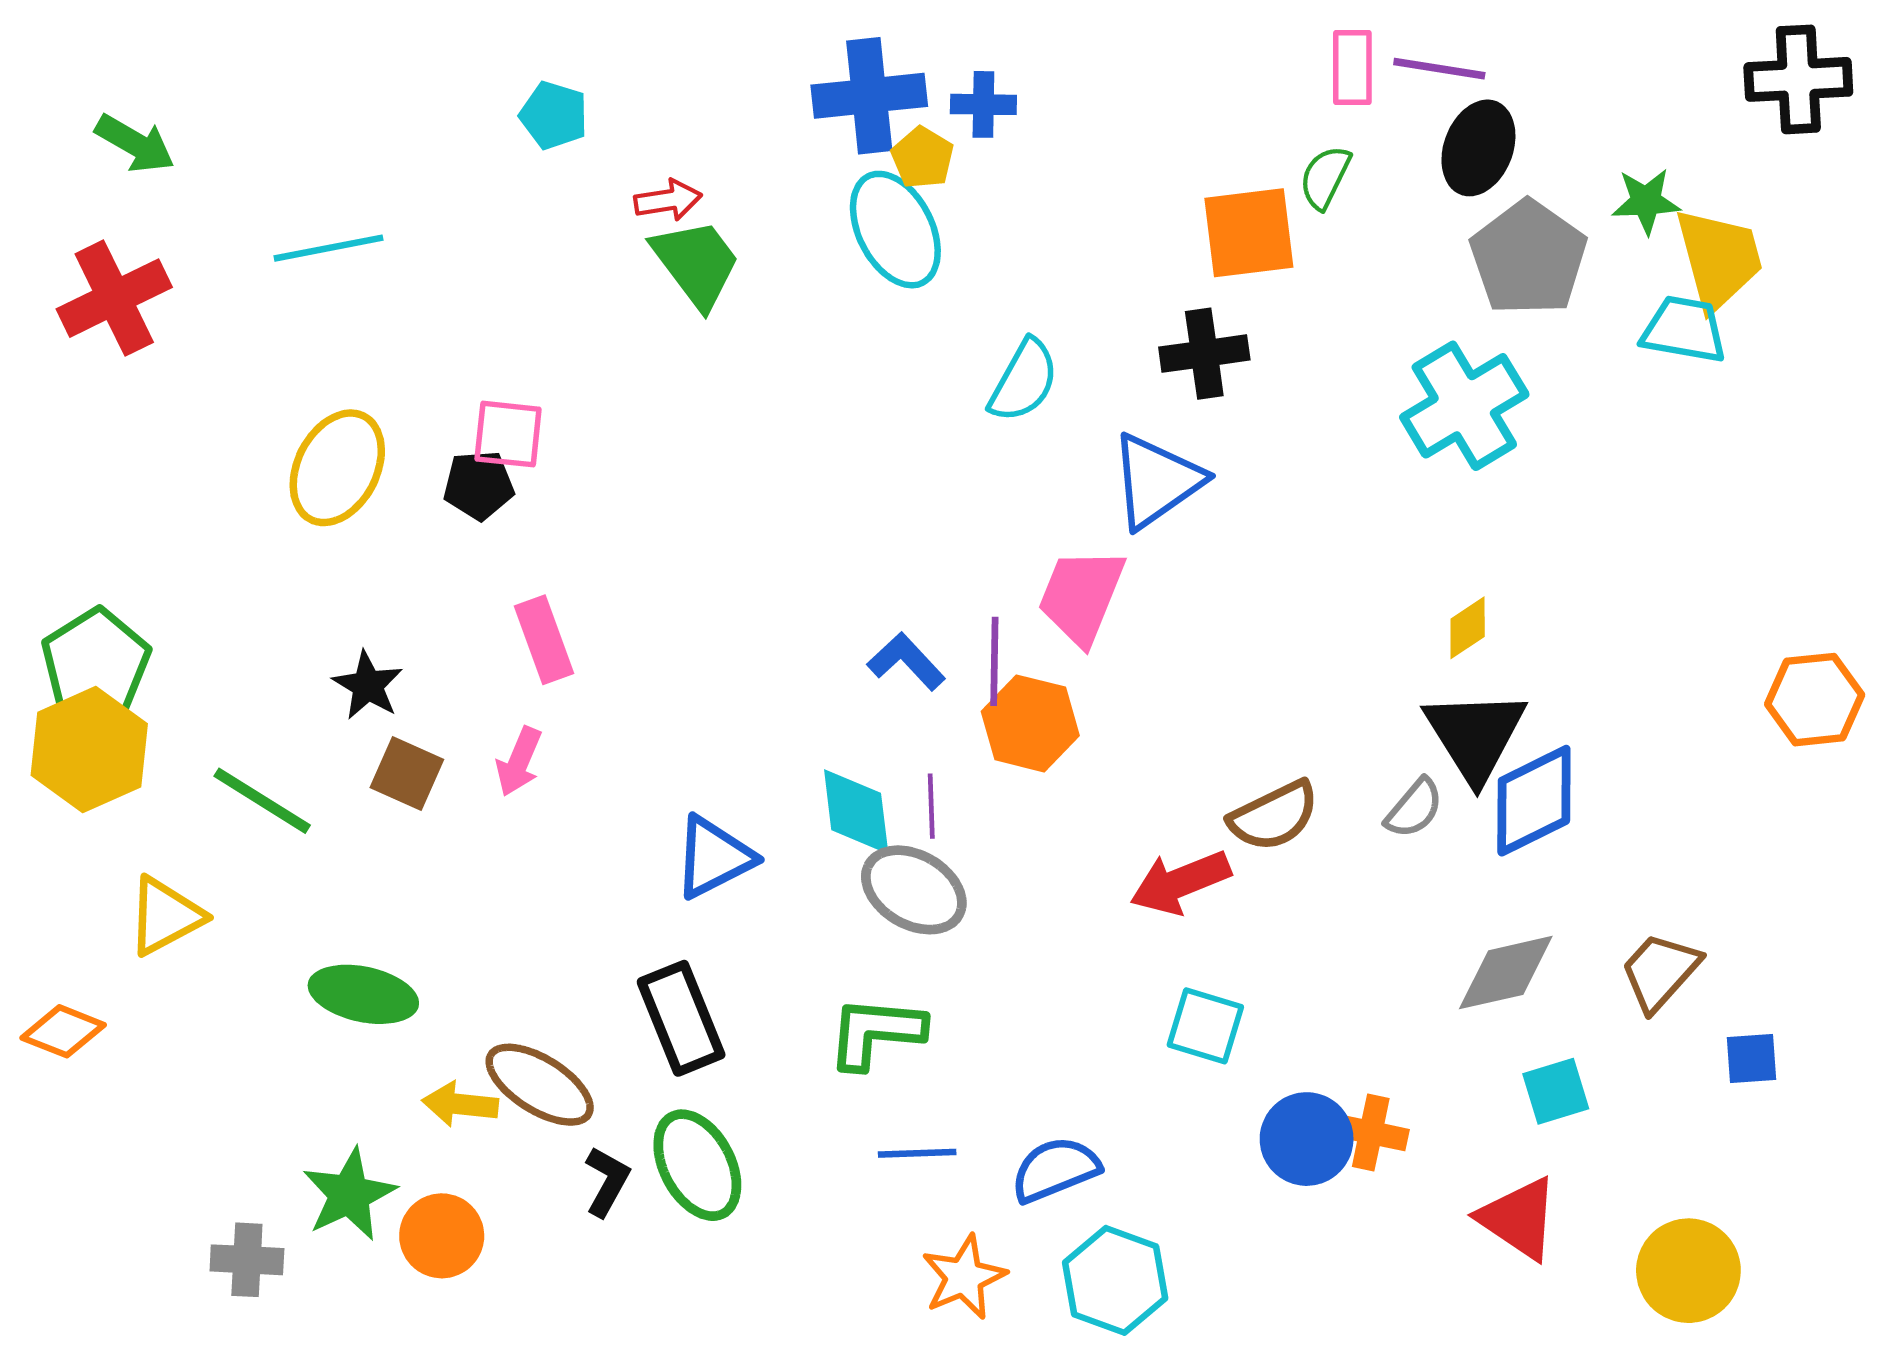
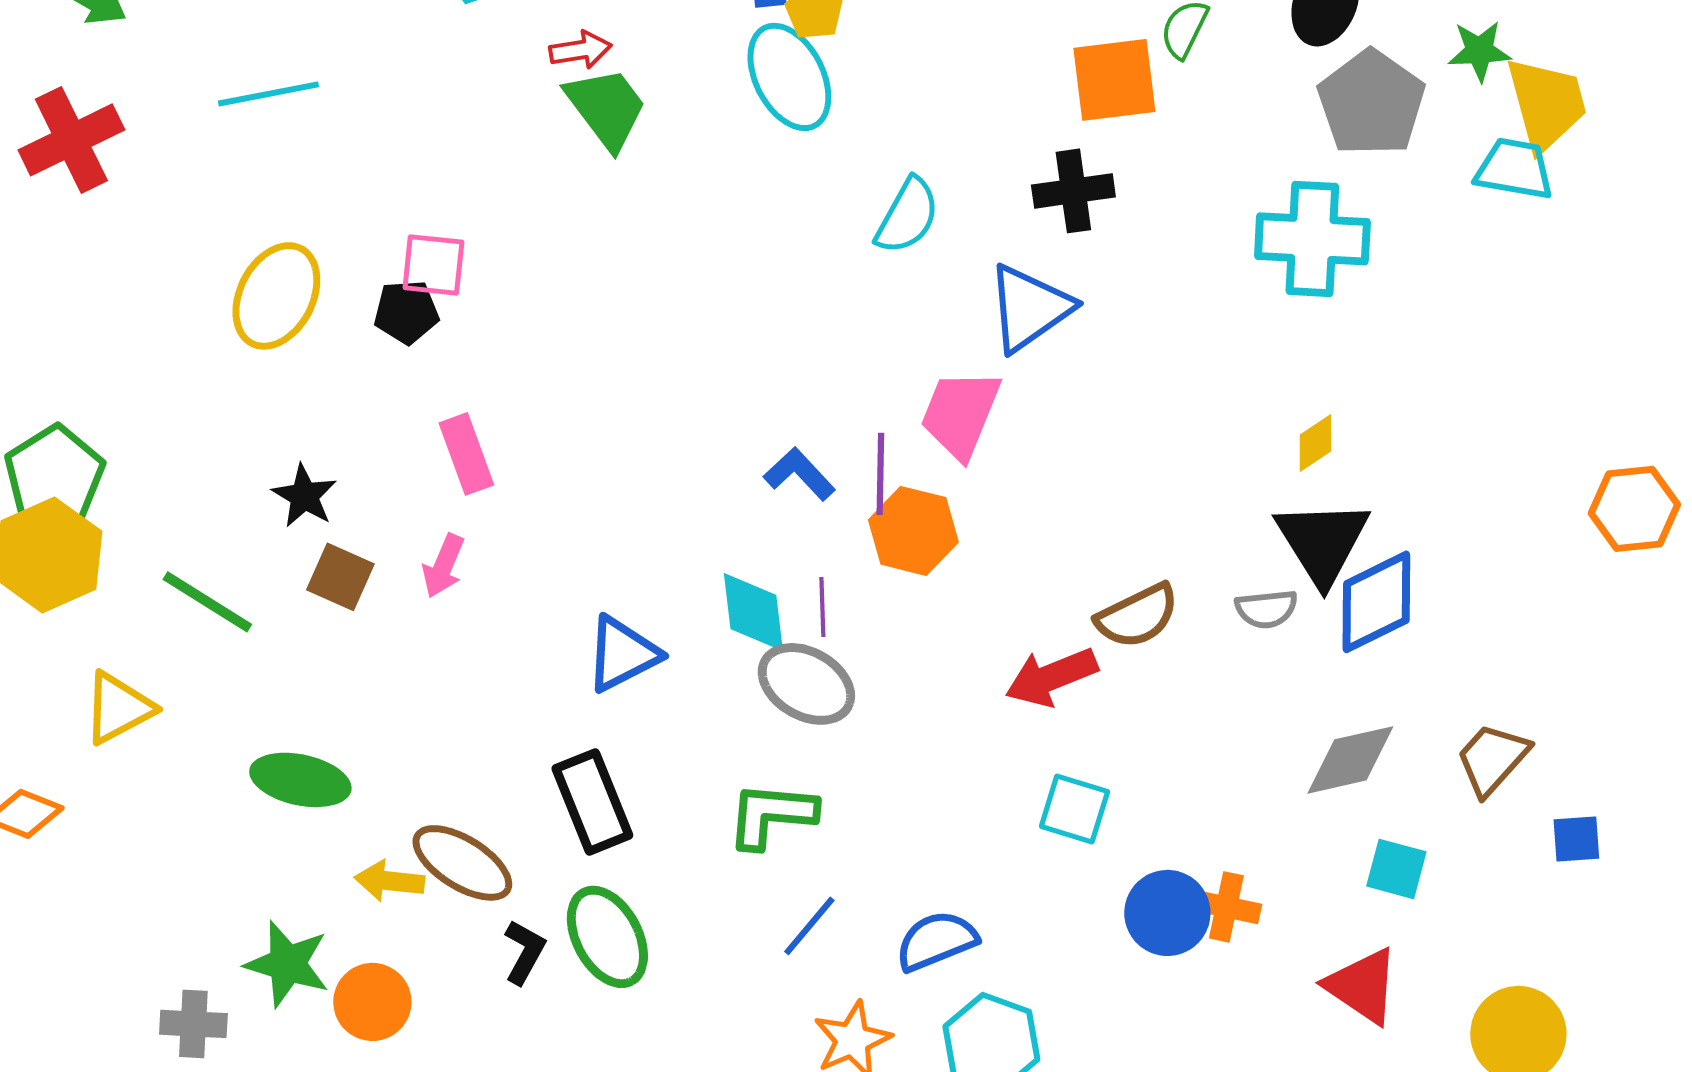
cyan cross: (1464, 406) -> (1312, 239), turned 34
gray semicircle: (1414, 808) -> (1266, 609), turned 44
cyan square: (1556, 1091) -> (1396, 869), turned 32
blue line: (917, 1153) -> (809, 926), turned -48
green star: (349, 1195) -> (287, 964), turned -30

